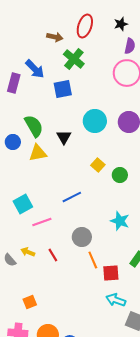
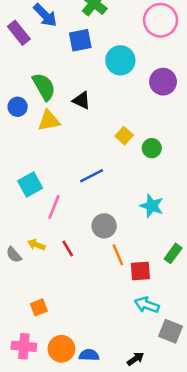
purple rectangle: (14, 83) -> (19, 33), turned -54
cyan circle: (95, 121) -> (120, 60), moved
black triangle: (64, 137) -> (82, 100), turned -35
pink line: (42, 222) -> (54, 207), turned -48

